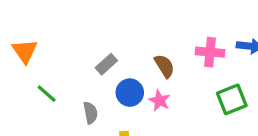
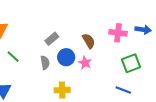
gray semicircle: (90, 113) -> (45, 63), moved

